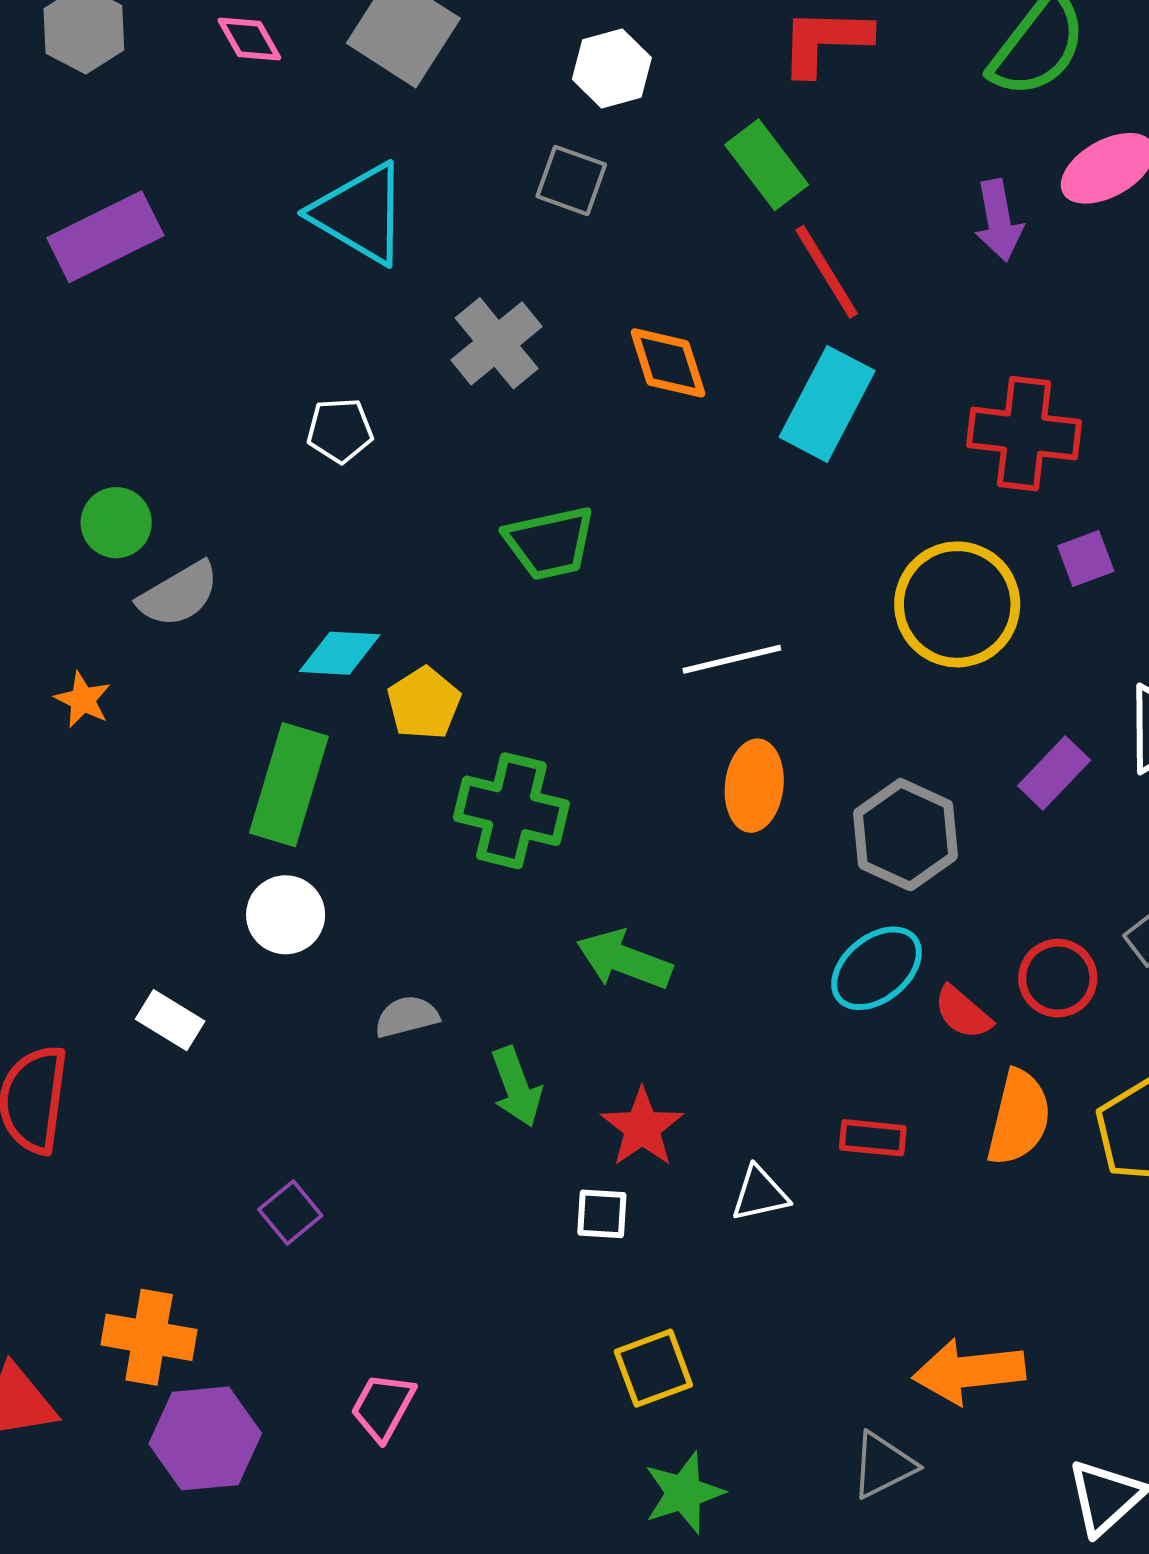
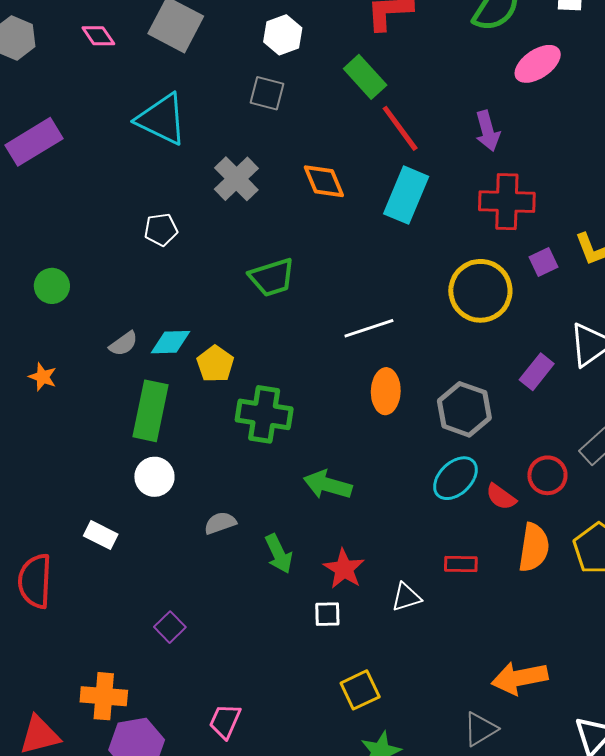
purple arrow: (999, 220) -> (487, 131), moved
gray semicircle: (179, 594) -> (123, 344), moved, size x0.7

